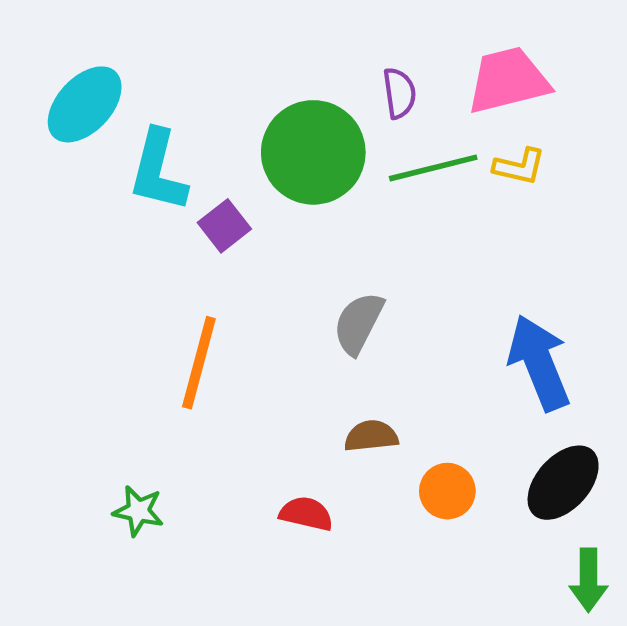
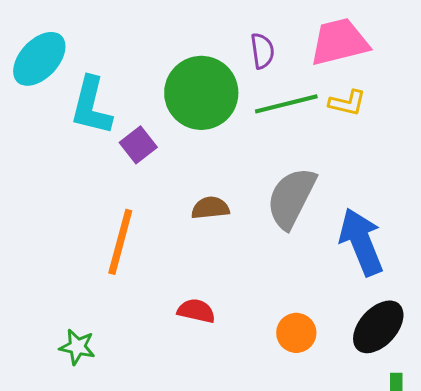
gray semicircle: (358, 323) -> (291, 198), moved, size x1.4
brown semicircle: (371, 436) -> (210, 208), moved
red semicircle: (306, 514) -> (196, 311), moved

